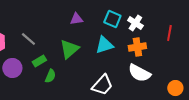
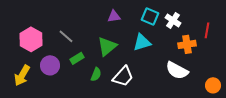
orange cross: (137, 47) -> (187, 44), moved
green semicircle: (50, 76) -> (96, 74), moved
white trapezoid: (102, 85) -> (123, 76), moved

